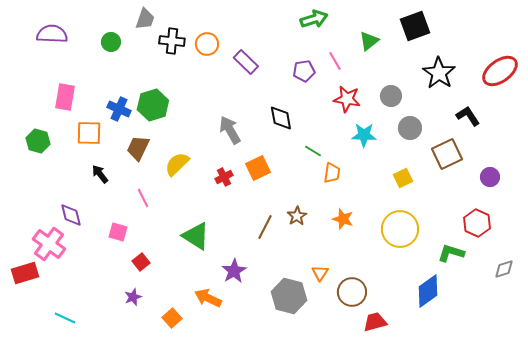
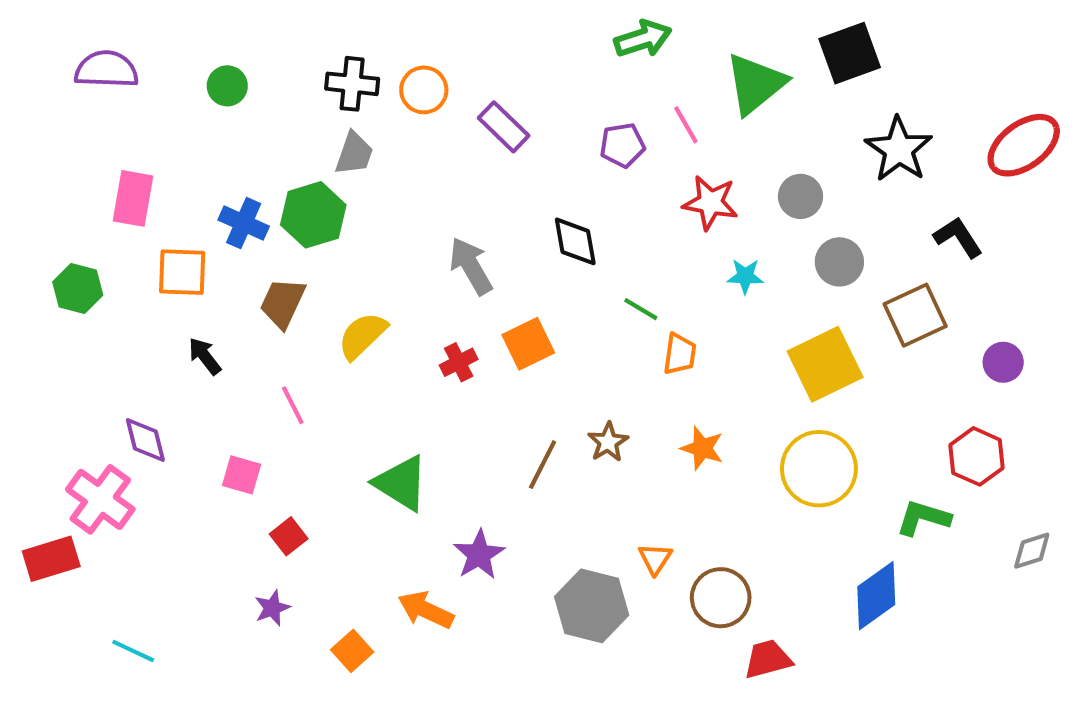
gray trapezoid: (145, 19) -> (354, 153), moved
green triangle: (369, 41) -> (755, 84), size x1.6
cyan star: (364, 135) -> (745, 276), size x0.7
yellow square: (403, 178) -> (825, 364), size x1.8

